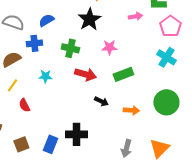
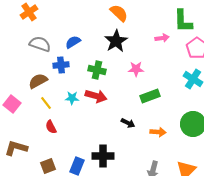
red arrow: (85, 74) -> (96, 96), moved
yellow line: (12, 85) -> (46, 103), moved, turned -72

